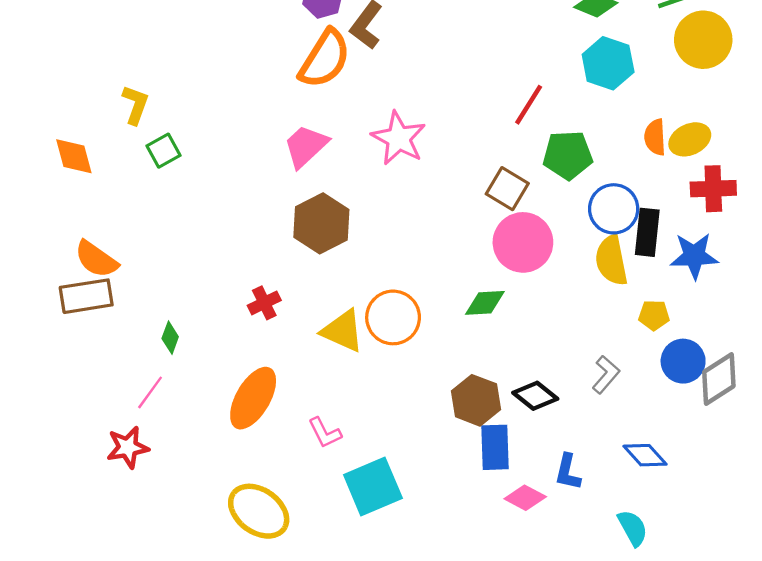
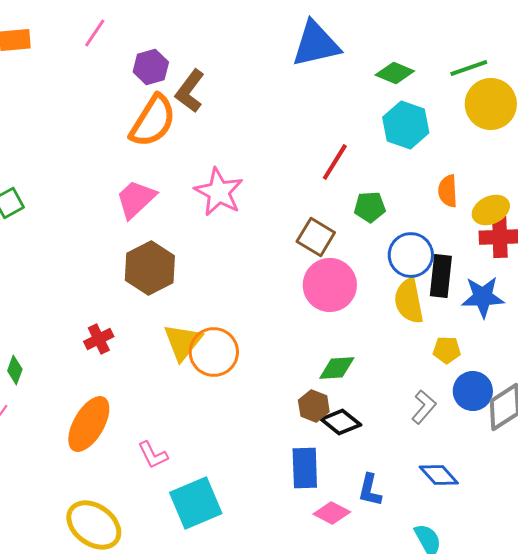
yellow ellipse: (690, 139) -> (491, 210), moved
green pentagon: (568, 155) -> (370, 207), size x0.7
green diamond: (485, 303) -> (337, 368), moved
yellow triangle: (343, 331) -> (183, 342), moved, turned 45
gray L-shape: (606, 375) -> (424, 407), moved
brown hexagon: (476, 400) -> (314, 406), moved, size x0.7

